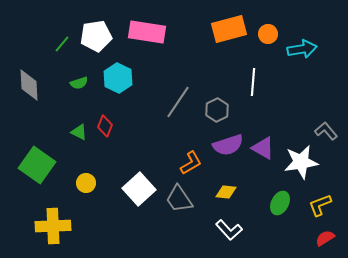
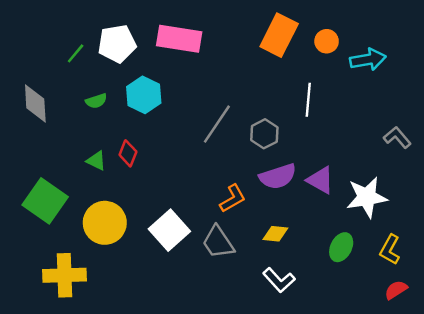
orange rectangle: (229, 29) -> (279, 35), turned -48
gray L-shape: (326, 131) -> (397, 138), moved
yellow circle: (86, 183) -> (105, 223), size x1.8
yellow L-shape: (320, 205) -> (390, 250), turned -40

